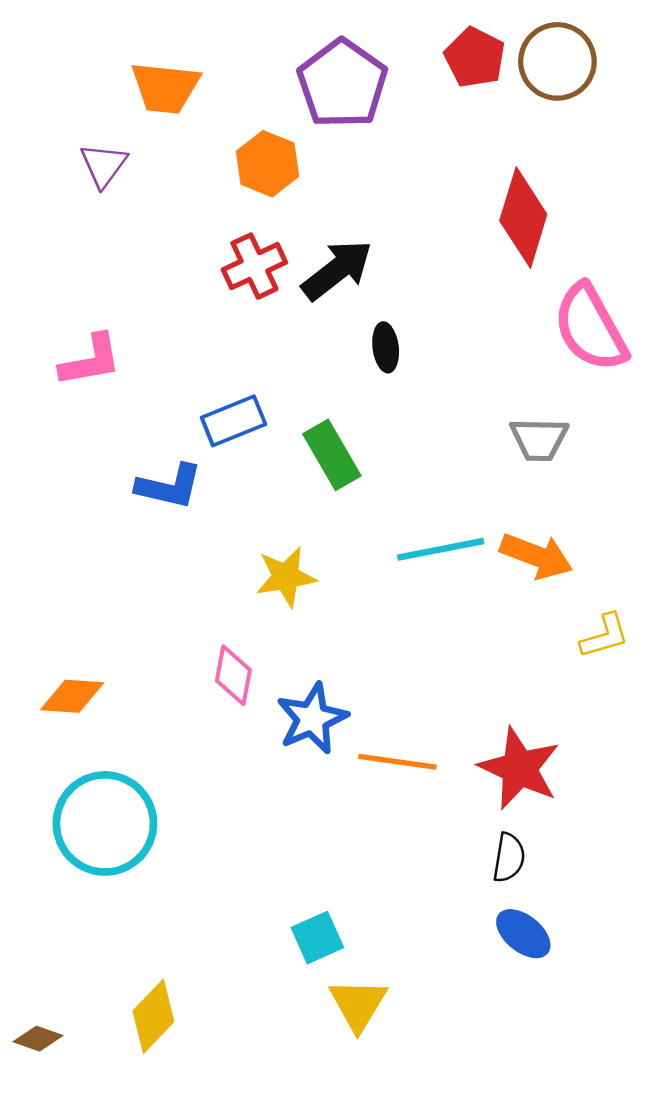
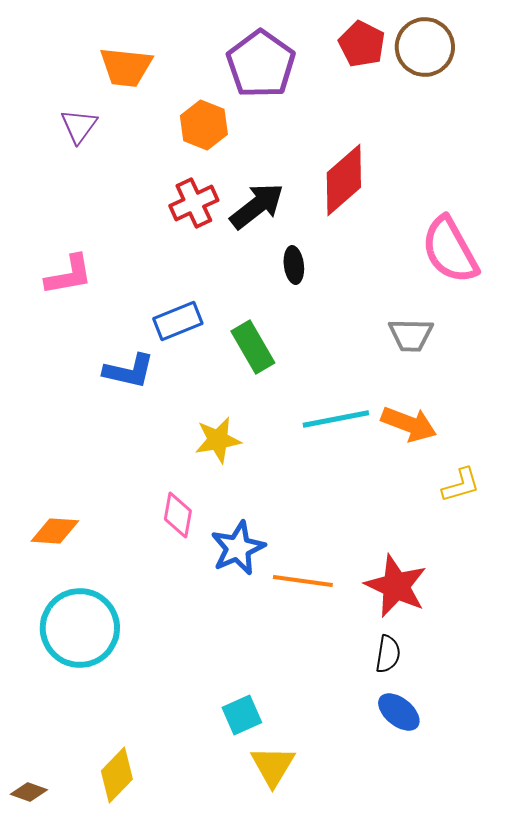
red diamond: (523, 218) -> (344, 180), moved, turned 32

